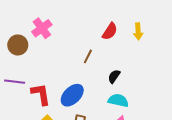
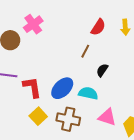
brown line: (88, 56) -> (85, 51), moved
cyan semicircle: (118, 100) -> (88, 93), moved

